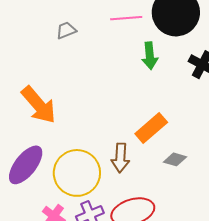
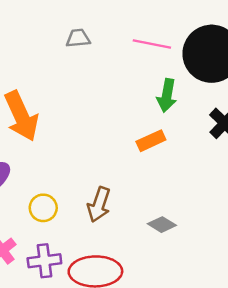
orange rectangle: (151, 128) -> (151, 141), moved, size x0.7
yellow circle: (77, 173) -> (43, 208), size x0.5

